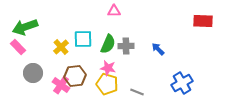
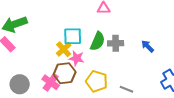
yellow cross: (61, 47) -> (64, 49), moved
pink star: (108, 68) -> (77, 58), moved
gray circle: (33, 73) -> (20, 84), moved

